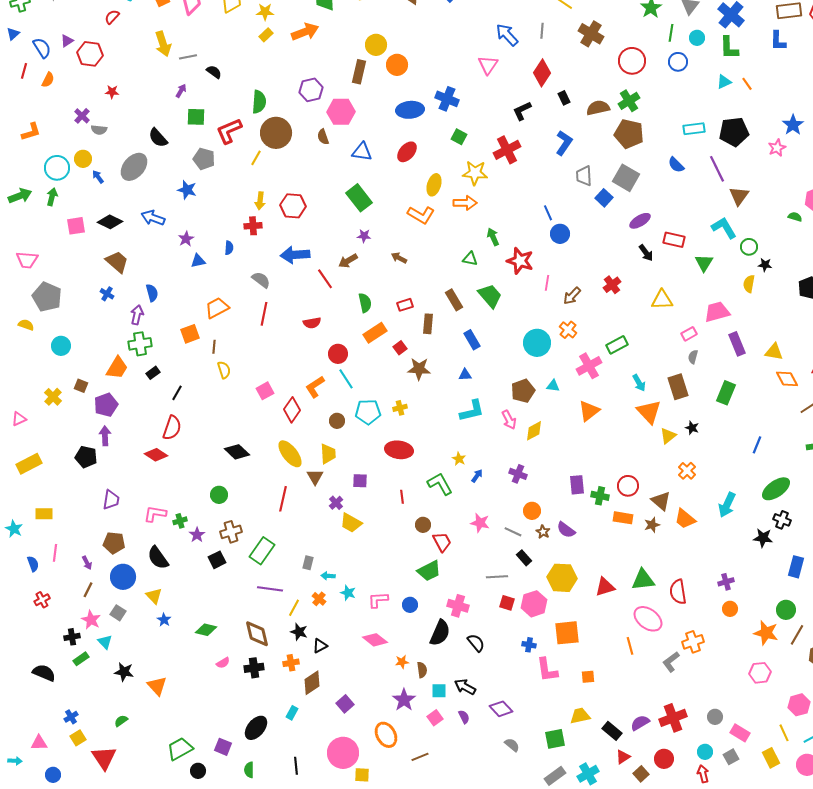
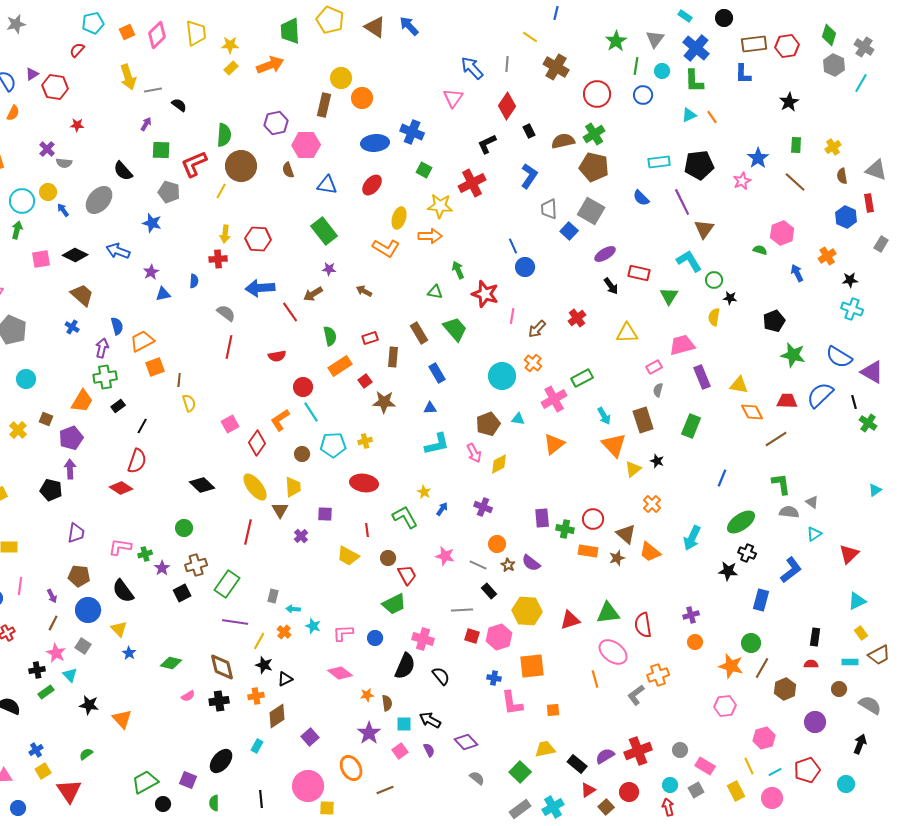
orange trapezoid: (217, 308) -> (142, 341), moved
yellow trapezoid: (351, 523) -> (348, 556), moved
green square: (555, 739) -> (520, 772), turned -35

